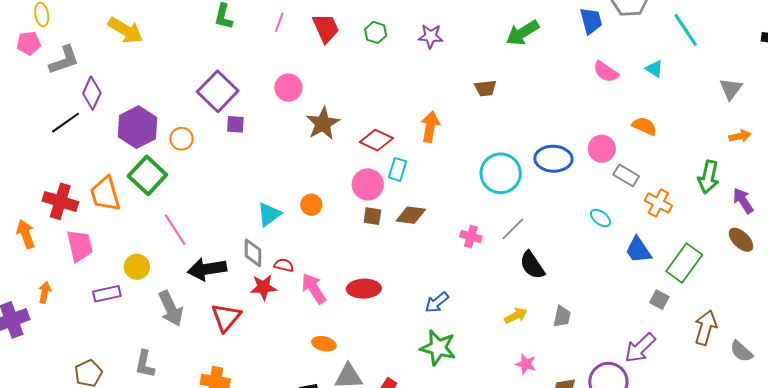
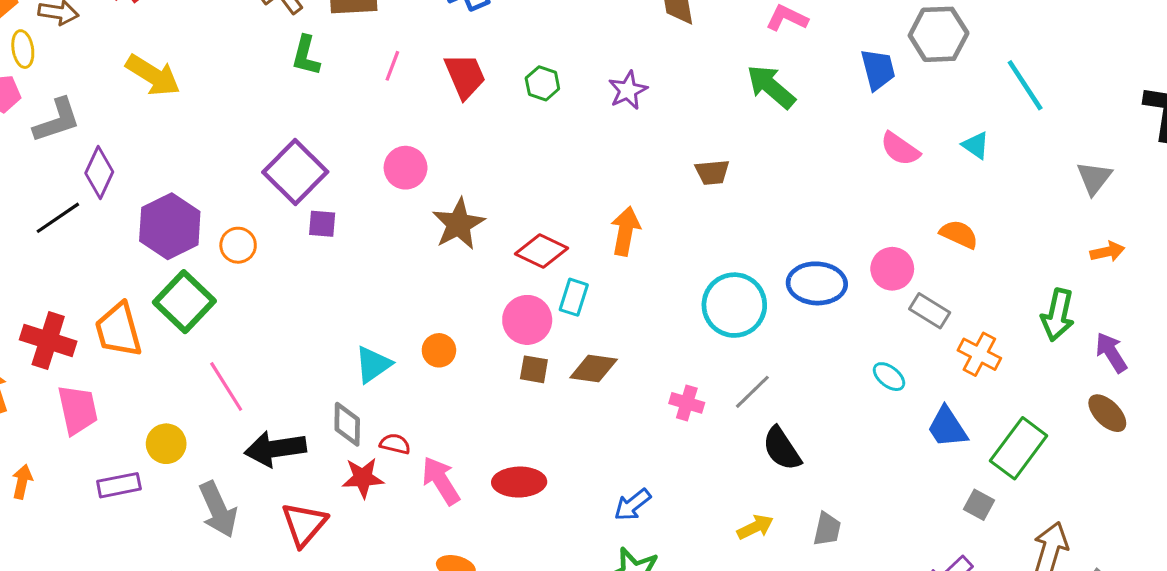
green arrow: (522, 33) -> (771, 87), turned 72
purple star: (431, 36) -> (628, 90), turned -30

